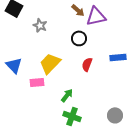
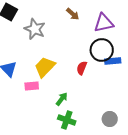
purple triangle: (96, 16) -> (104, 23), moved
gray star: (40, 25) -> (35, 29), size x1.5
black circle: (79, 38) -> (102, 50), moved, size x1.5

